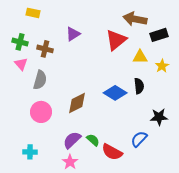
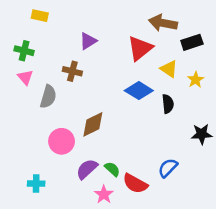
brown cross: (45, 49) -> (72, 71), moved
yellow triangle: (140, 57) -> (169, 69), turned 35
blue diamond: (115, 93) -> (139, 91), moved
pink circle: (41, 112) -> (62, 141), moved
black star: (159, 117) -> (202, 134), moved
pink star: (70, 162) -> (104, 194), moved

